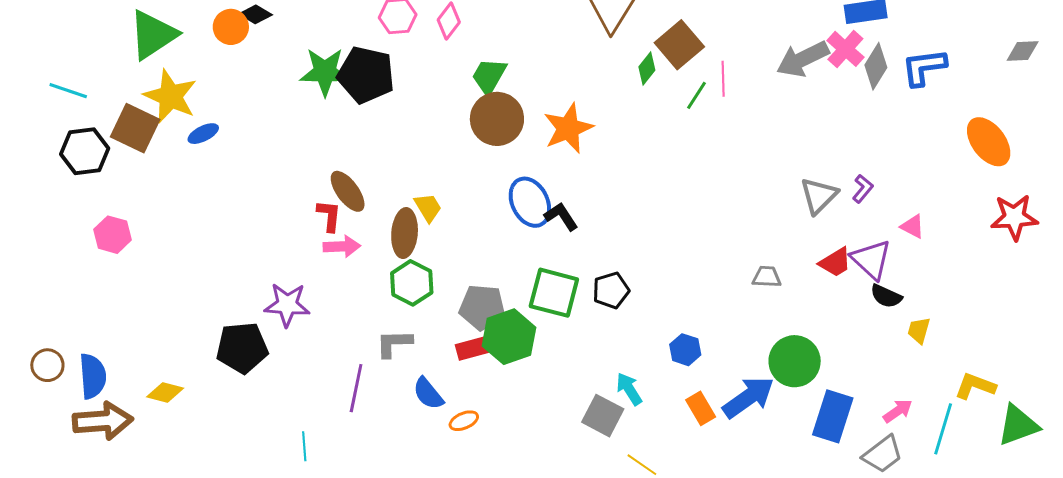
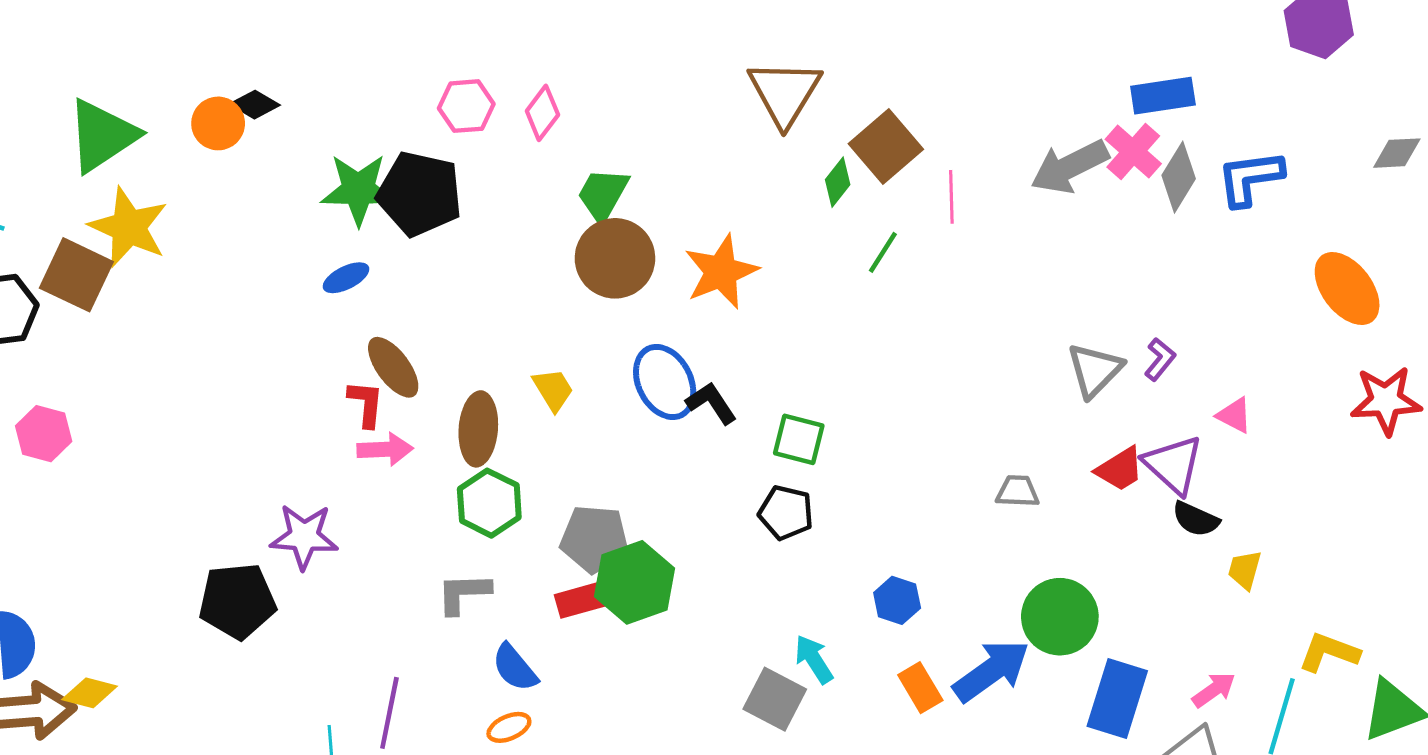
green line: (696, 95) -> (883, 252), moved
blue ellipse: (203, 134) -> (346, 278), moved
yellow trapezoid: (428, 207) -> (553, 390), moved
black pentagon: (611, 290) -> (786, 513), turned 30
green square: (554, 293) -> (799, 439), moved, size x0.7
purple line: (356, 388) -> (389, 713), moved
yellow diamond: (165, 393) -> (90, 693), moved
orange ellipse: (464, 421) -> (509, 727), moved

